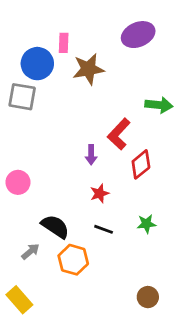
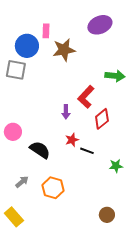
green star: (146, 224) -> (116, 166), moved
black semicircle: (55, 227) -> (40, 150), moved
black line: (104, 229) -> (87, 151), moved

